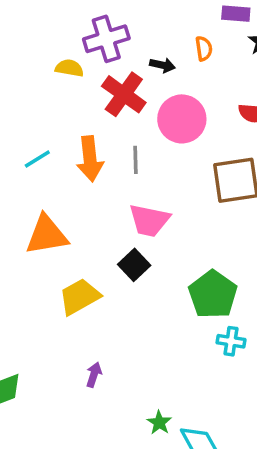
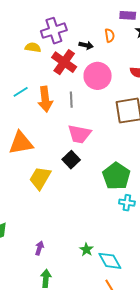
cyan line: (37, 159) -> (21, 92), moved
yellow trapezoid: (80, 297) -> (40, 178), turned -30
purple arrow: (94, 375) -> (39, 248), moved

